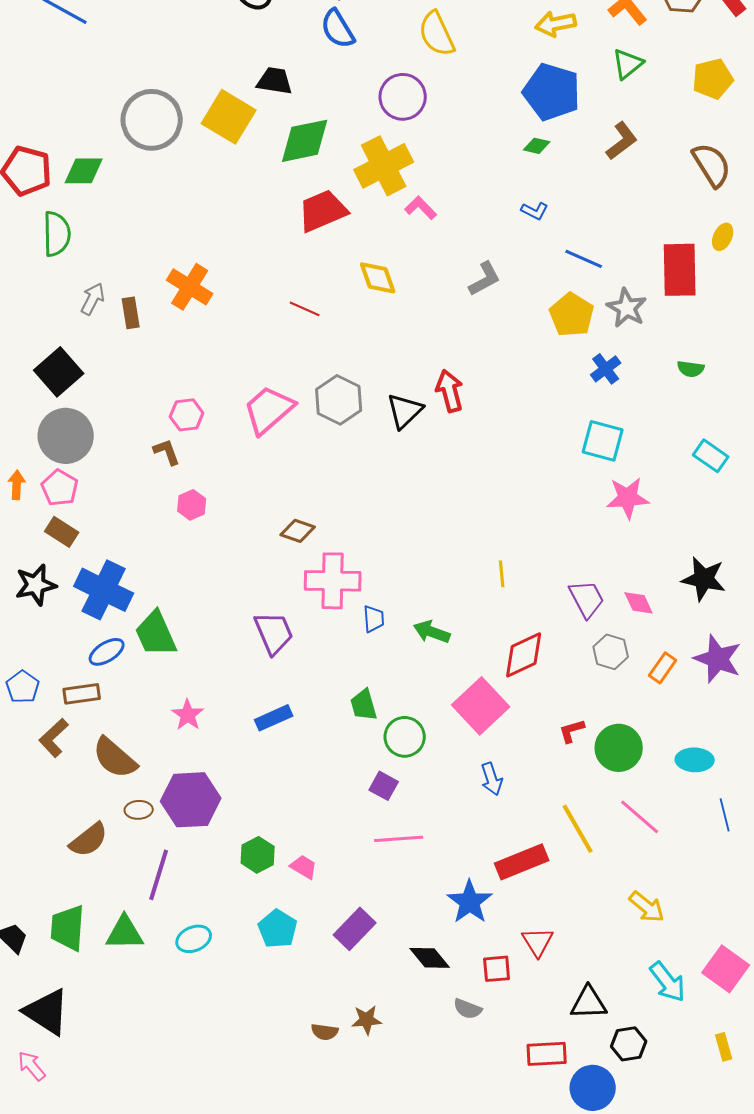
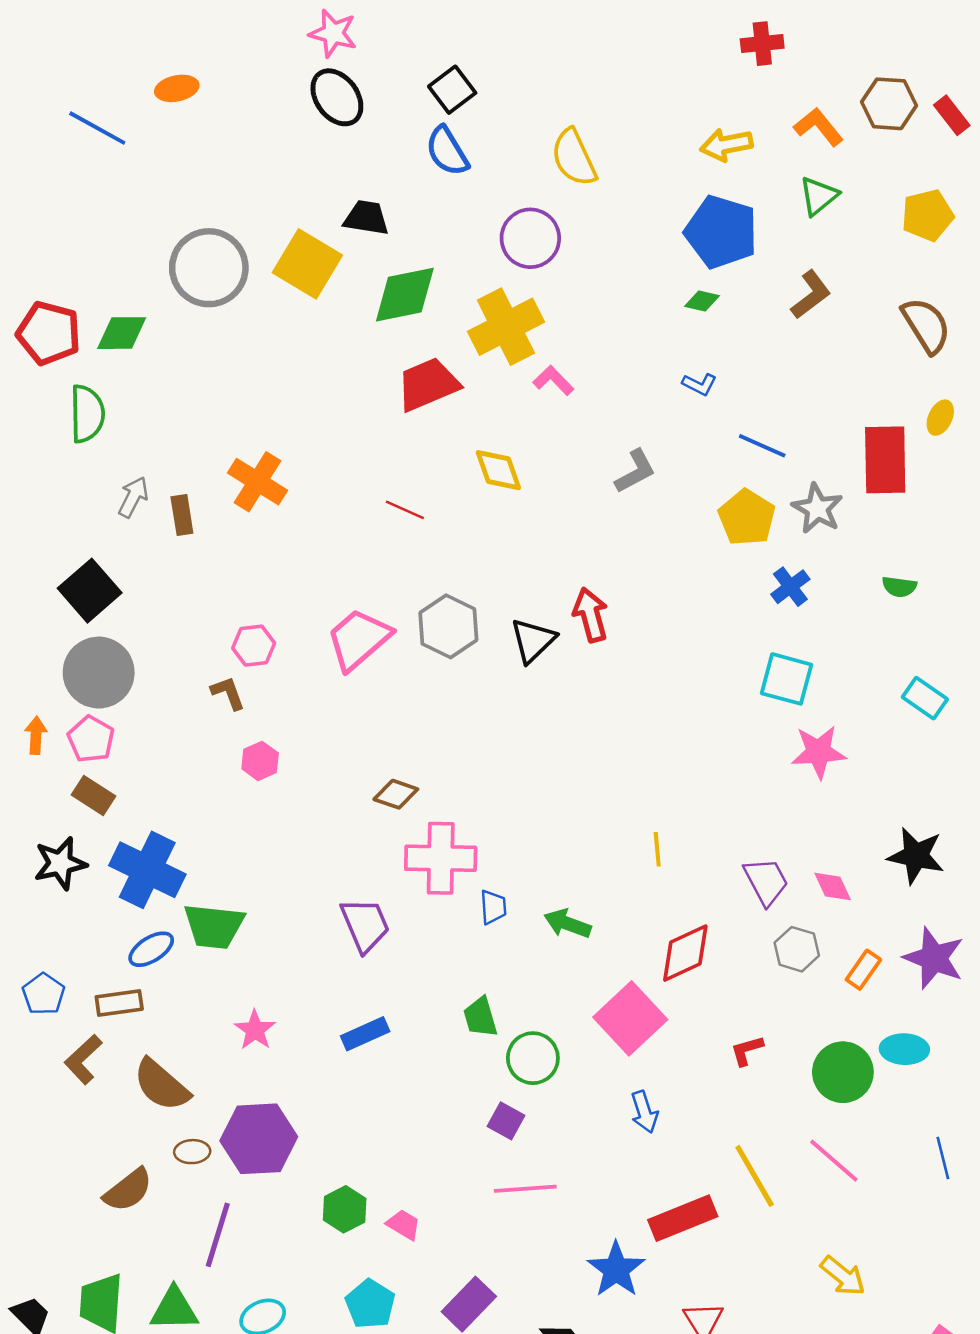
green trapezoid: (156, 634) -> (214, 926), turned -60
green circle: (619, 748) -> (843, 1072), moved
cyan ellipse: (695, 760) -> (904, 1049), moved

